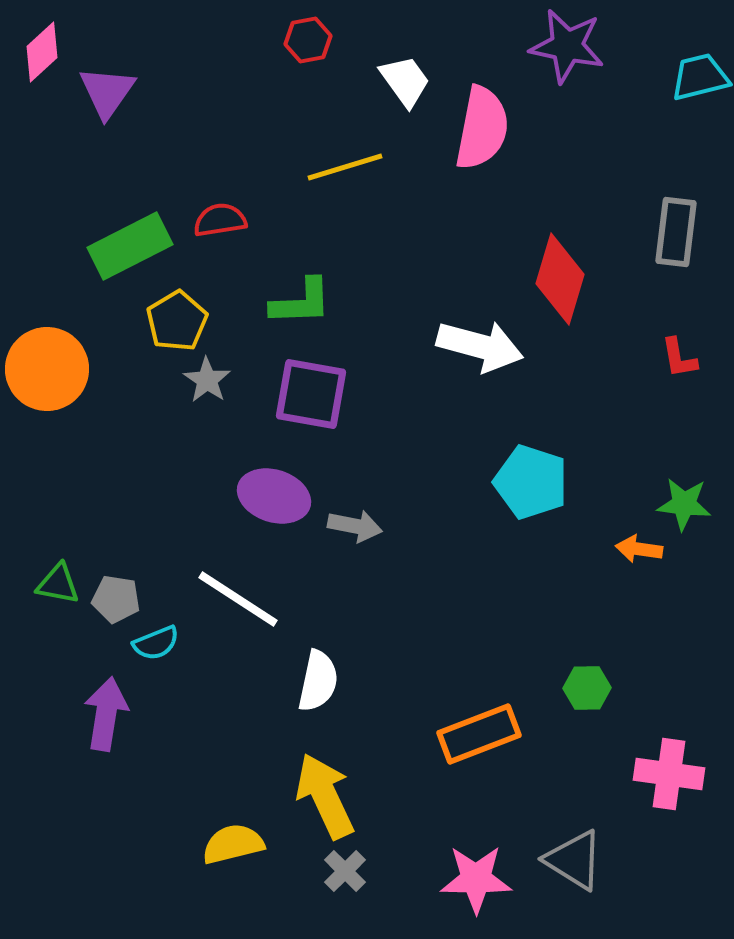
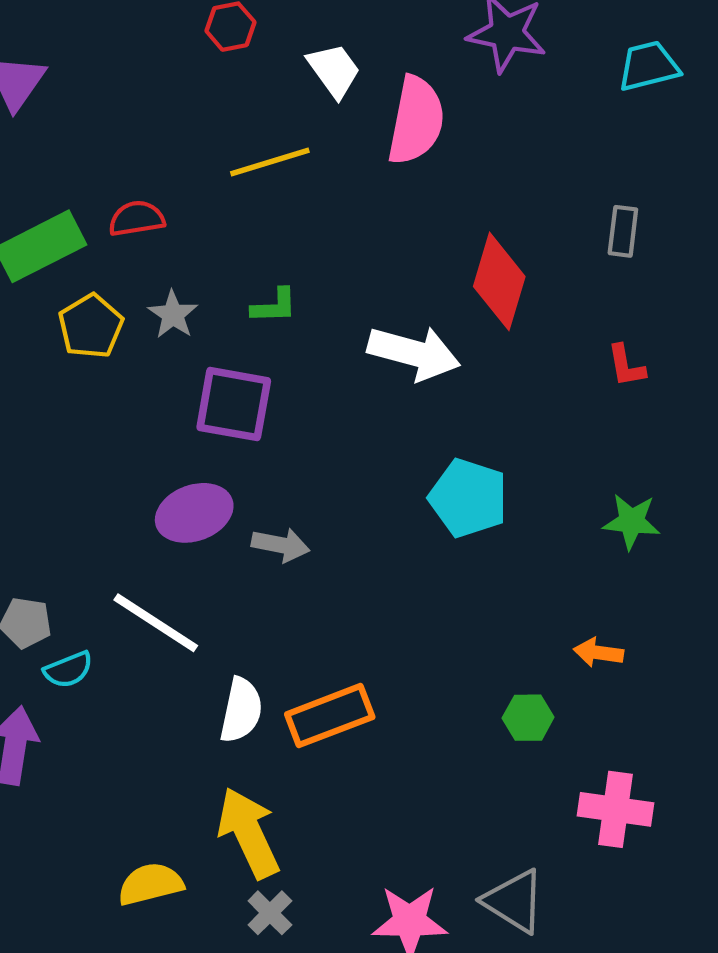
gray rectangle: (676, 232) -> (623, 231), size x0.7
green L-shape: (301, 302) -> (274, 306), moved, size x0.7
gray star: (207, 380) -> (173, 315), moved
purple ellipse: (274, 496) -> (194, 513), turned -38
orange arrow: (639, 549) -> (598, 653), moved
orange rectangle: (479, 734) -> (330, 716), moved

